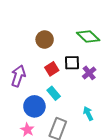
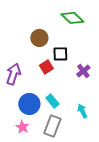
green diamond: (88, 36) -> (72, 18), moved
black square: (72, 63) -> (60, 54), moved
cyan rectangle: (54, 93) -> (52, 101), moved

